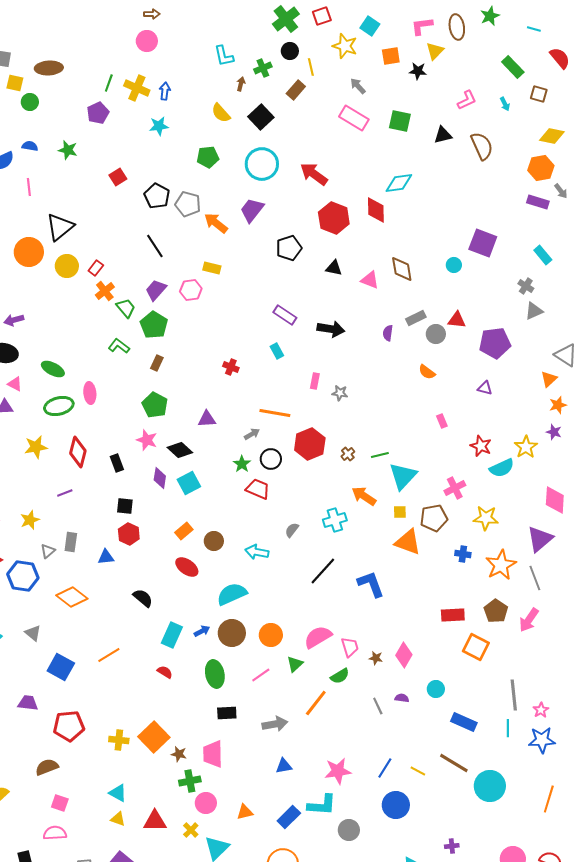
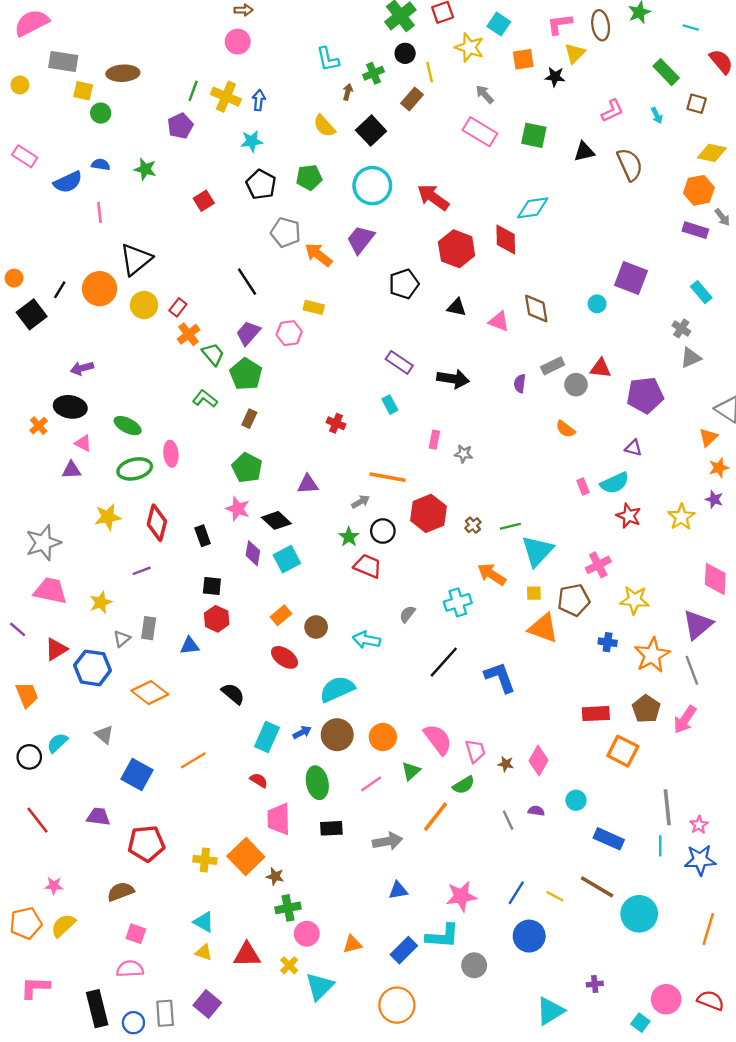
black pentagon: (157, 196) -> (261, 184), moved
cyan semicircle: (502, 468) -> (615, 483), moved
pink semicircle: (318, 637) -> (438, 739), turned 84
pink trapezoid: (213, 754) -> (279, 819), moved

